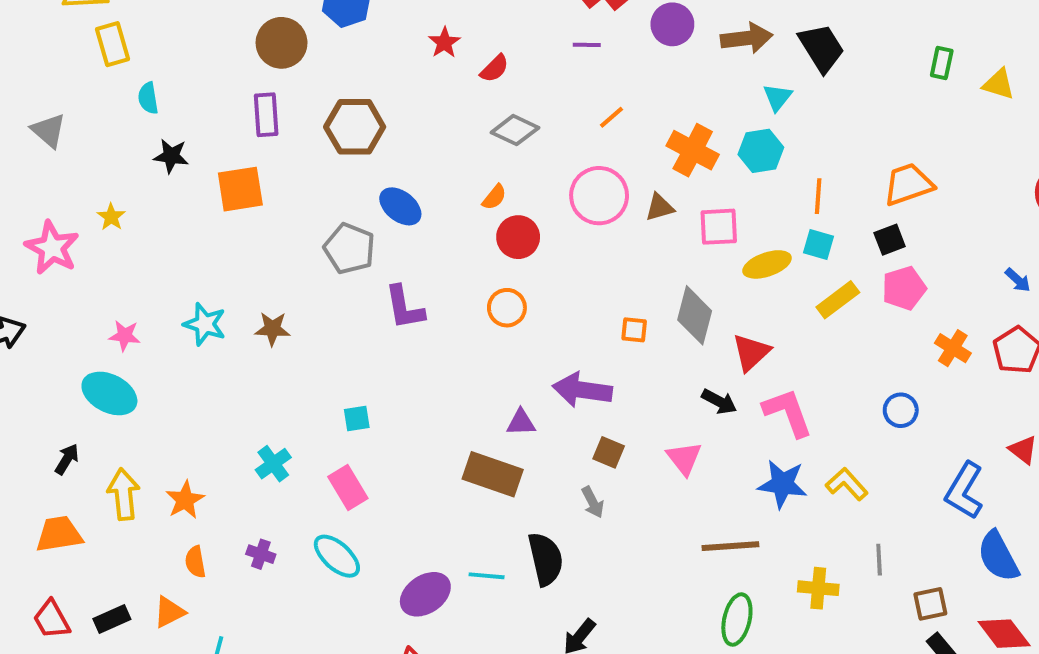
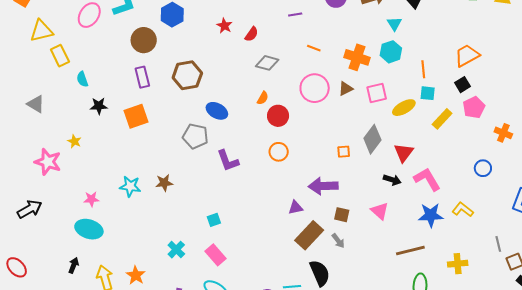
orange line: (611, 117) -> (314, 48), turned 72
gray diamond: (695, 315) -> (372, 139), turned 32
brown rectangle: (493, 474) -> (309, 235), moved, turned -56
gray line: (879, 560) -> (498, 244), moved

